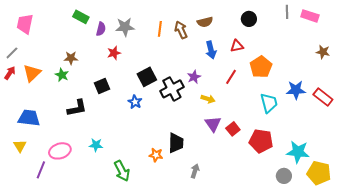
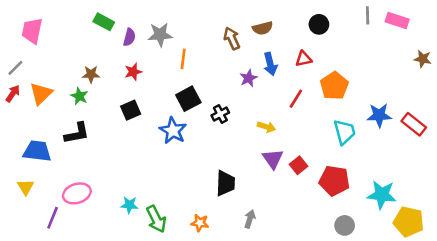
orange line: (160, 29) -> (183, 59), moved
brown star: (323, 52) -> (423, 59), moved
red star: (114, 53) -> (133, 72), moved
purple star: (194, 77) -> (248, 78), moved
black cross: (172, 89) -> (220, 114), size x0.6
blue star: (135, 102) -> (173, 131), size x1.5
black L-shape: (77, 108) -> (77, 133), moved
cyan star: (96, 145) -> (129, 205), moved
orange star: (156, 155) -> (200, 223), moved
gray circle: (284, 176) -> (345, 225), moved

